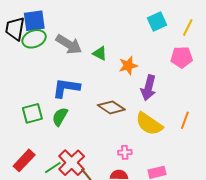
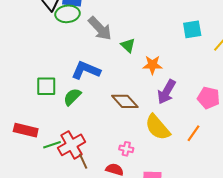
pink pentagon: (182, 57) -> (209, 98), moved
red rectangle: (24, 160) -> (26, 130), turned 45

